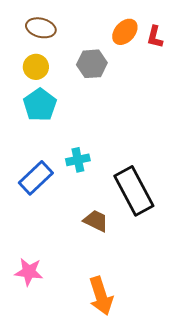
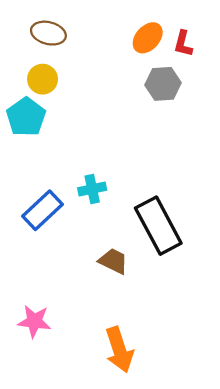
gray hexagon: (92, 64) -> (163, 84), moved
cyan pentagon: (40, 105) -> (26, 117), moved

